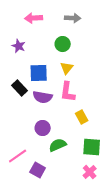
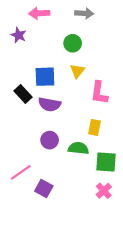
purple star: (19, 46) -> (18, 35), moved
pink L-shape: (68, 92) -> (99, 93), moved
yellow rectangle: (82, 117) -> (95, 127), turned 40
green semicircle: (58, 145) -> (78, 148), moved, turned 30

